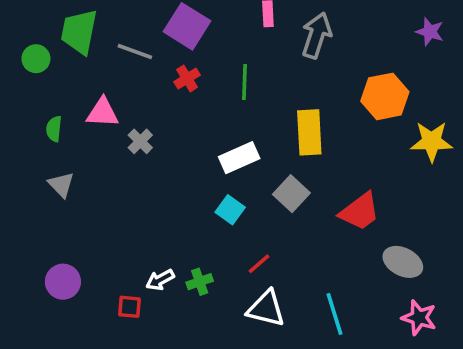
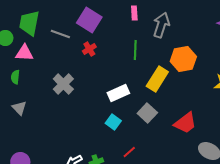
green line: (245, 82) -> (135, 50), moved
orange hexagon: (385, 96) -> (183, 59), moved
pink triangle: (103, 113) -> (24, 53), moved
yellow rectangle: (309, 132) -> (157, 79), turned 35
gray cross: (140, 141) -> (63, 84), size x1.5

